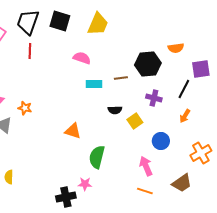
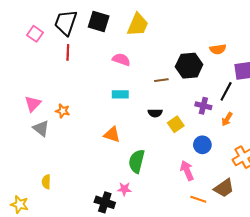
cyan rectangle: (94, 84) -> (120, 94), moved
purple cross: (154, 98) -> (203, 106), moved
orange line: (145, 191) -> (198, 199), moved
black cross: (66, 197) -> (105, 202), turned 30

